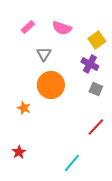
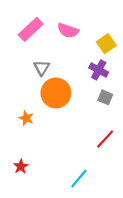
pink rectangle: (28, 27) -> (31, 29), size x1.6
gray triangle: (44, 54) -> (42, 68), moved

